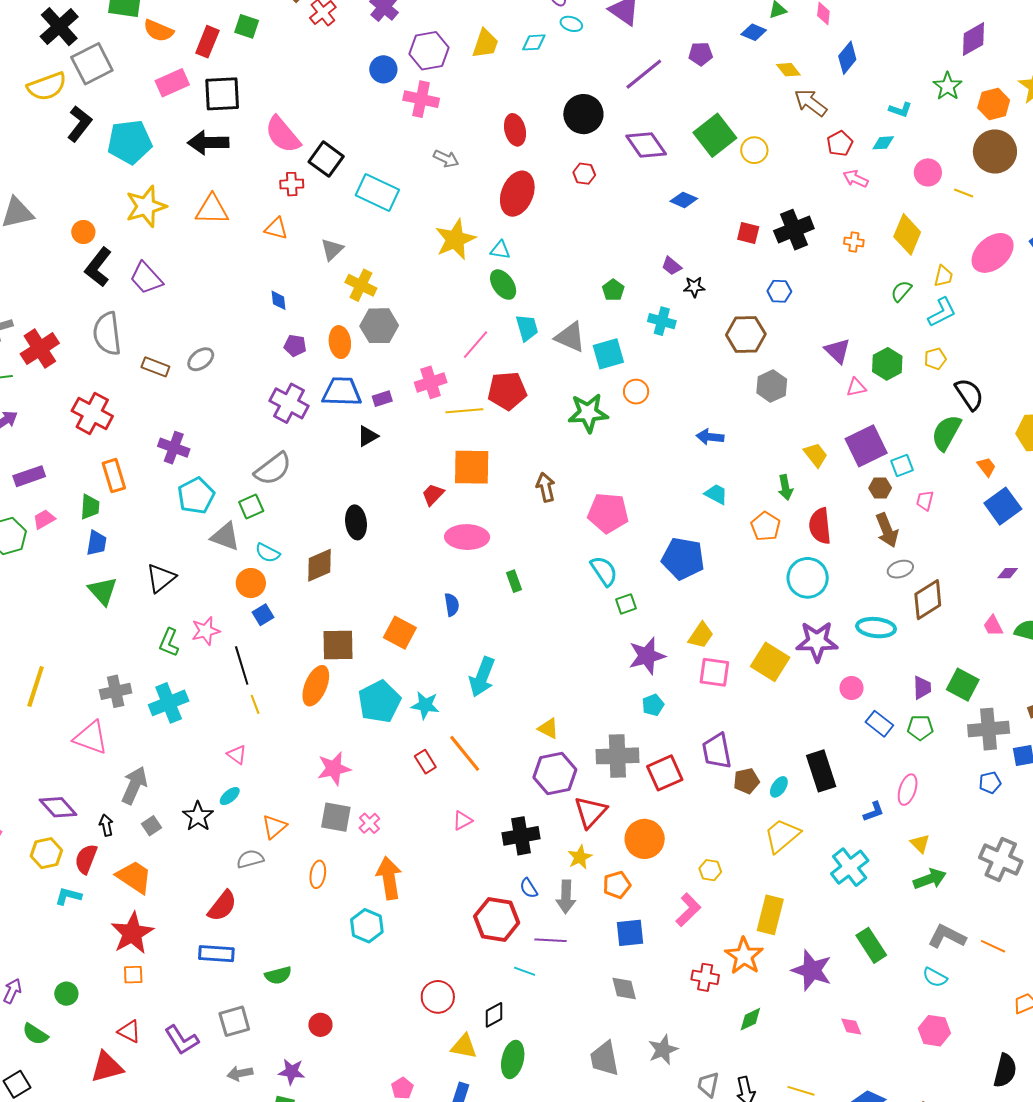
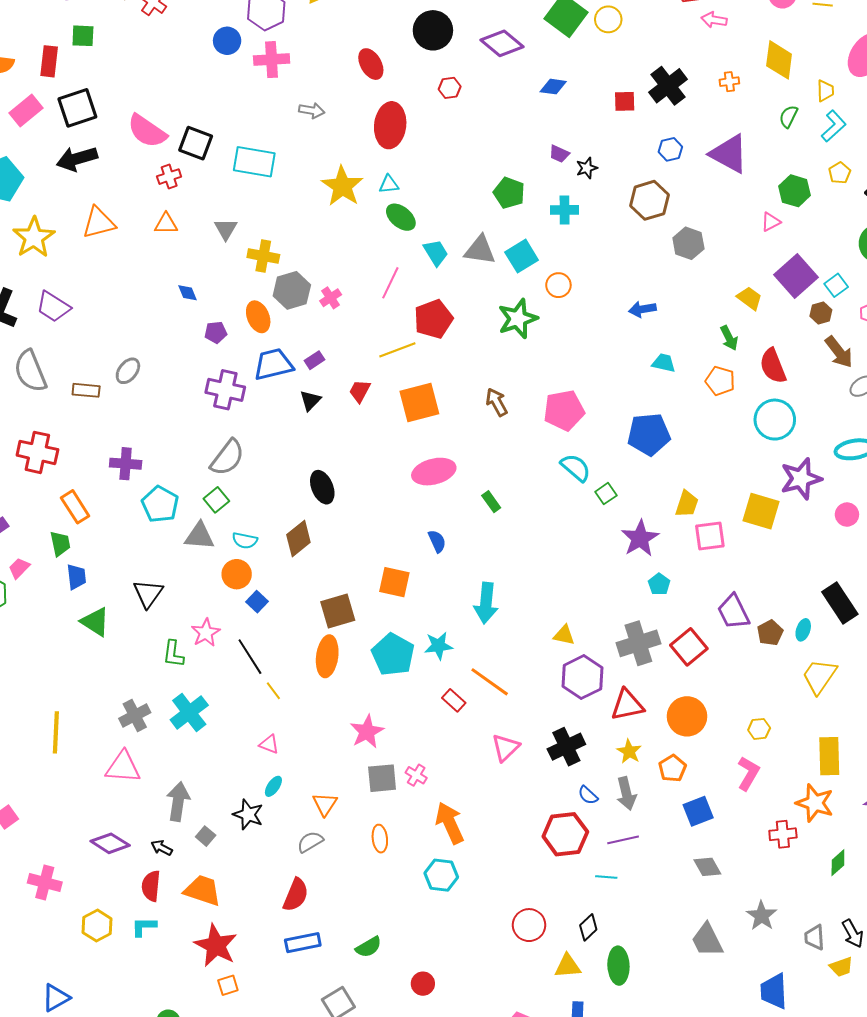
green pentagon: (613, 290) -> (509, 193), size x1.4
purple triangle: (837, 351) -> (729, 154), moved, size x1.5
pink cross: (431, 382) -> (331, 298), moved, size x0.7
red trapezoid: (433, 495) -> (360, 391), moved
red triangle: (590, 812) -> (627, 705), turned 51
pink triangle: (462, 821) -> (506, 748), size x1.4
black arrow: (106, 825) -> (162, 848), turned -35
yellow hexagon: (46, 853) -> (97, 926), moved

